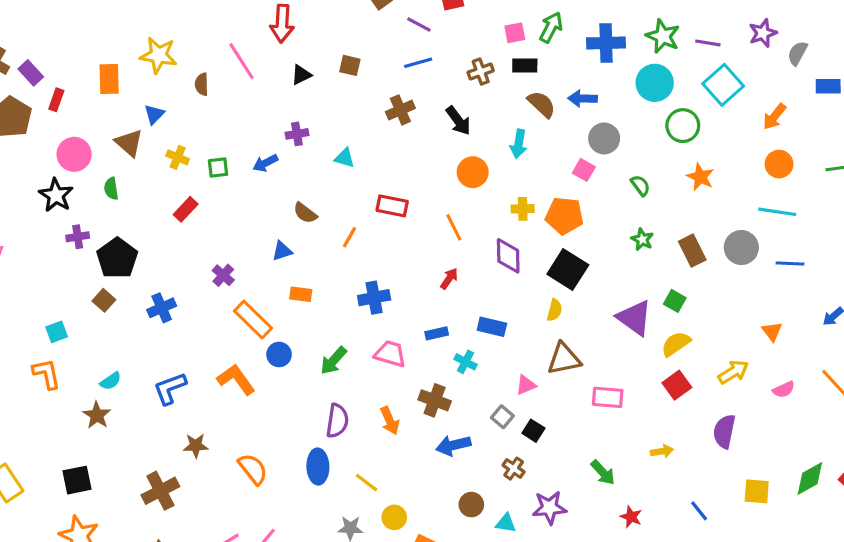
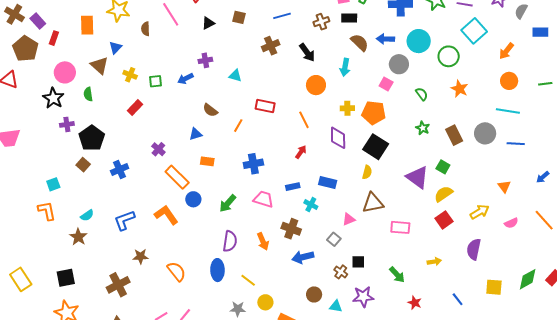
cyan circle: (655, 83) -> (419, 41), moved
black square: (533, 431) -> (358, 262), moved, turned -32

